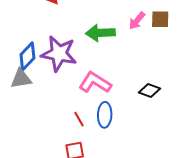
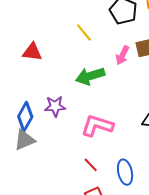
purple star: (59, 54) -> (55, 106), size x0.6
blue ellipse: (105, 115) -> (125, 172), moved

